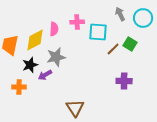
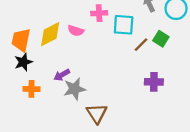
pink semicircle: (54, 29) -> (76, 31), moved, turned 104
gray star: (56, 57) -> (75, 89), moved
black star: (30, 65) -> (23, 62), moved

